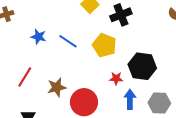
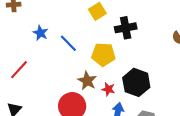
yellow pentagon: (104, 45) -> (103, 54), turned -30
brown star: (57, 87) -> (87, 81), moved, turned 30

